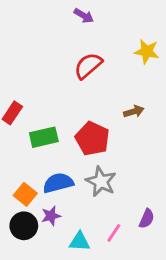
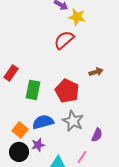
yellow star: (147, 51) -> (77, 17), moved
green rectangle: (44, 137) -> (33, 90), turned -66
purple semicircle: (147, 219) -> (97, 135), moved

